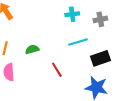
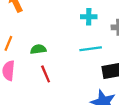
red line: (57, 70) -> (46, 74), moved

